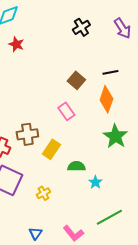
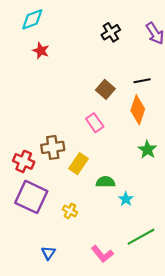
green star: (115, 136) -> (147, 150), size x0.7
yellow cross: (43, 193) -> (70, 211), turned -32
blue triangle: (35, 233) -> (48, 253), moved

